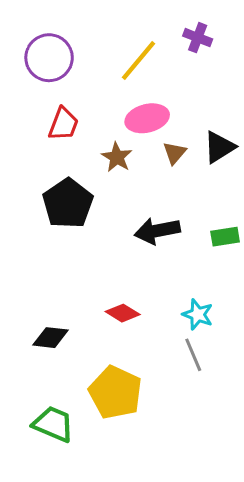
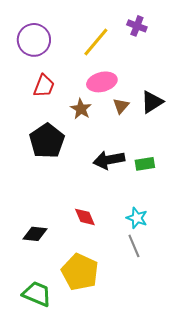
green rectangle: (225, 237) -> (145, 164), moved
red diamond: (123, 313) -> (85, 217), turned 35

